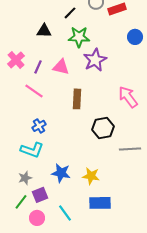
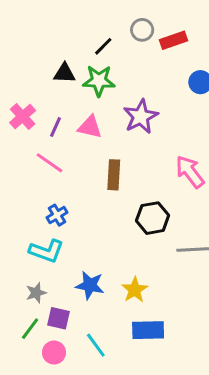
green star: (79, 37) -> (99, 81), moved
yellow star: (91, 176) -> (135, 290), turned 30
purple square: (40, 195) -> (58, 318), turned 35

